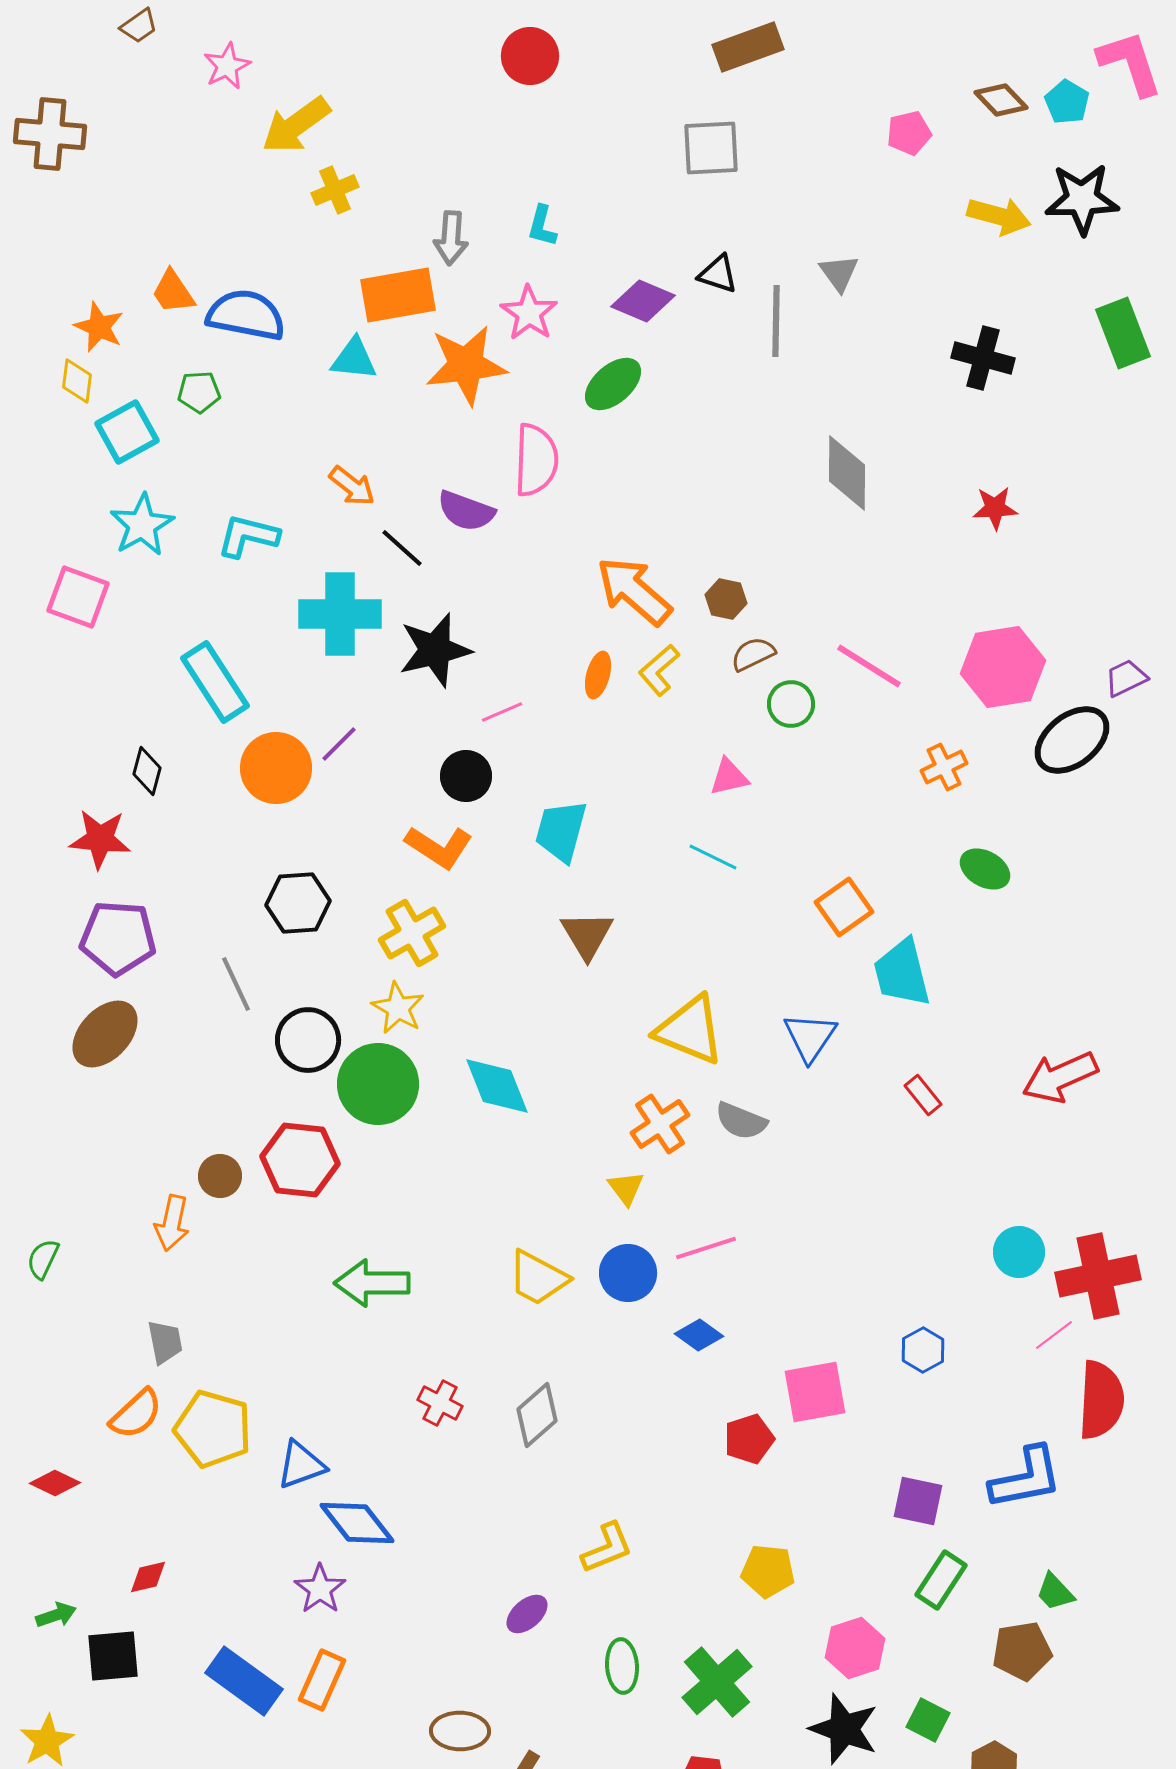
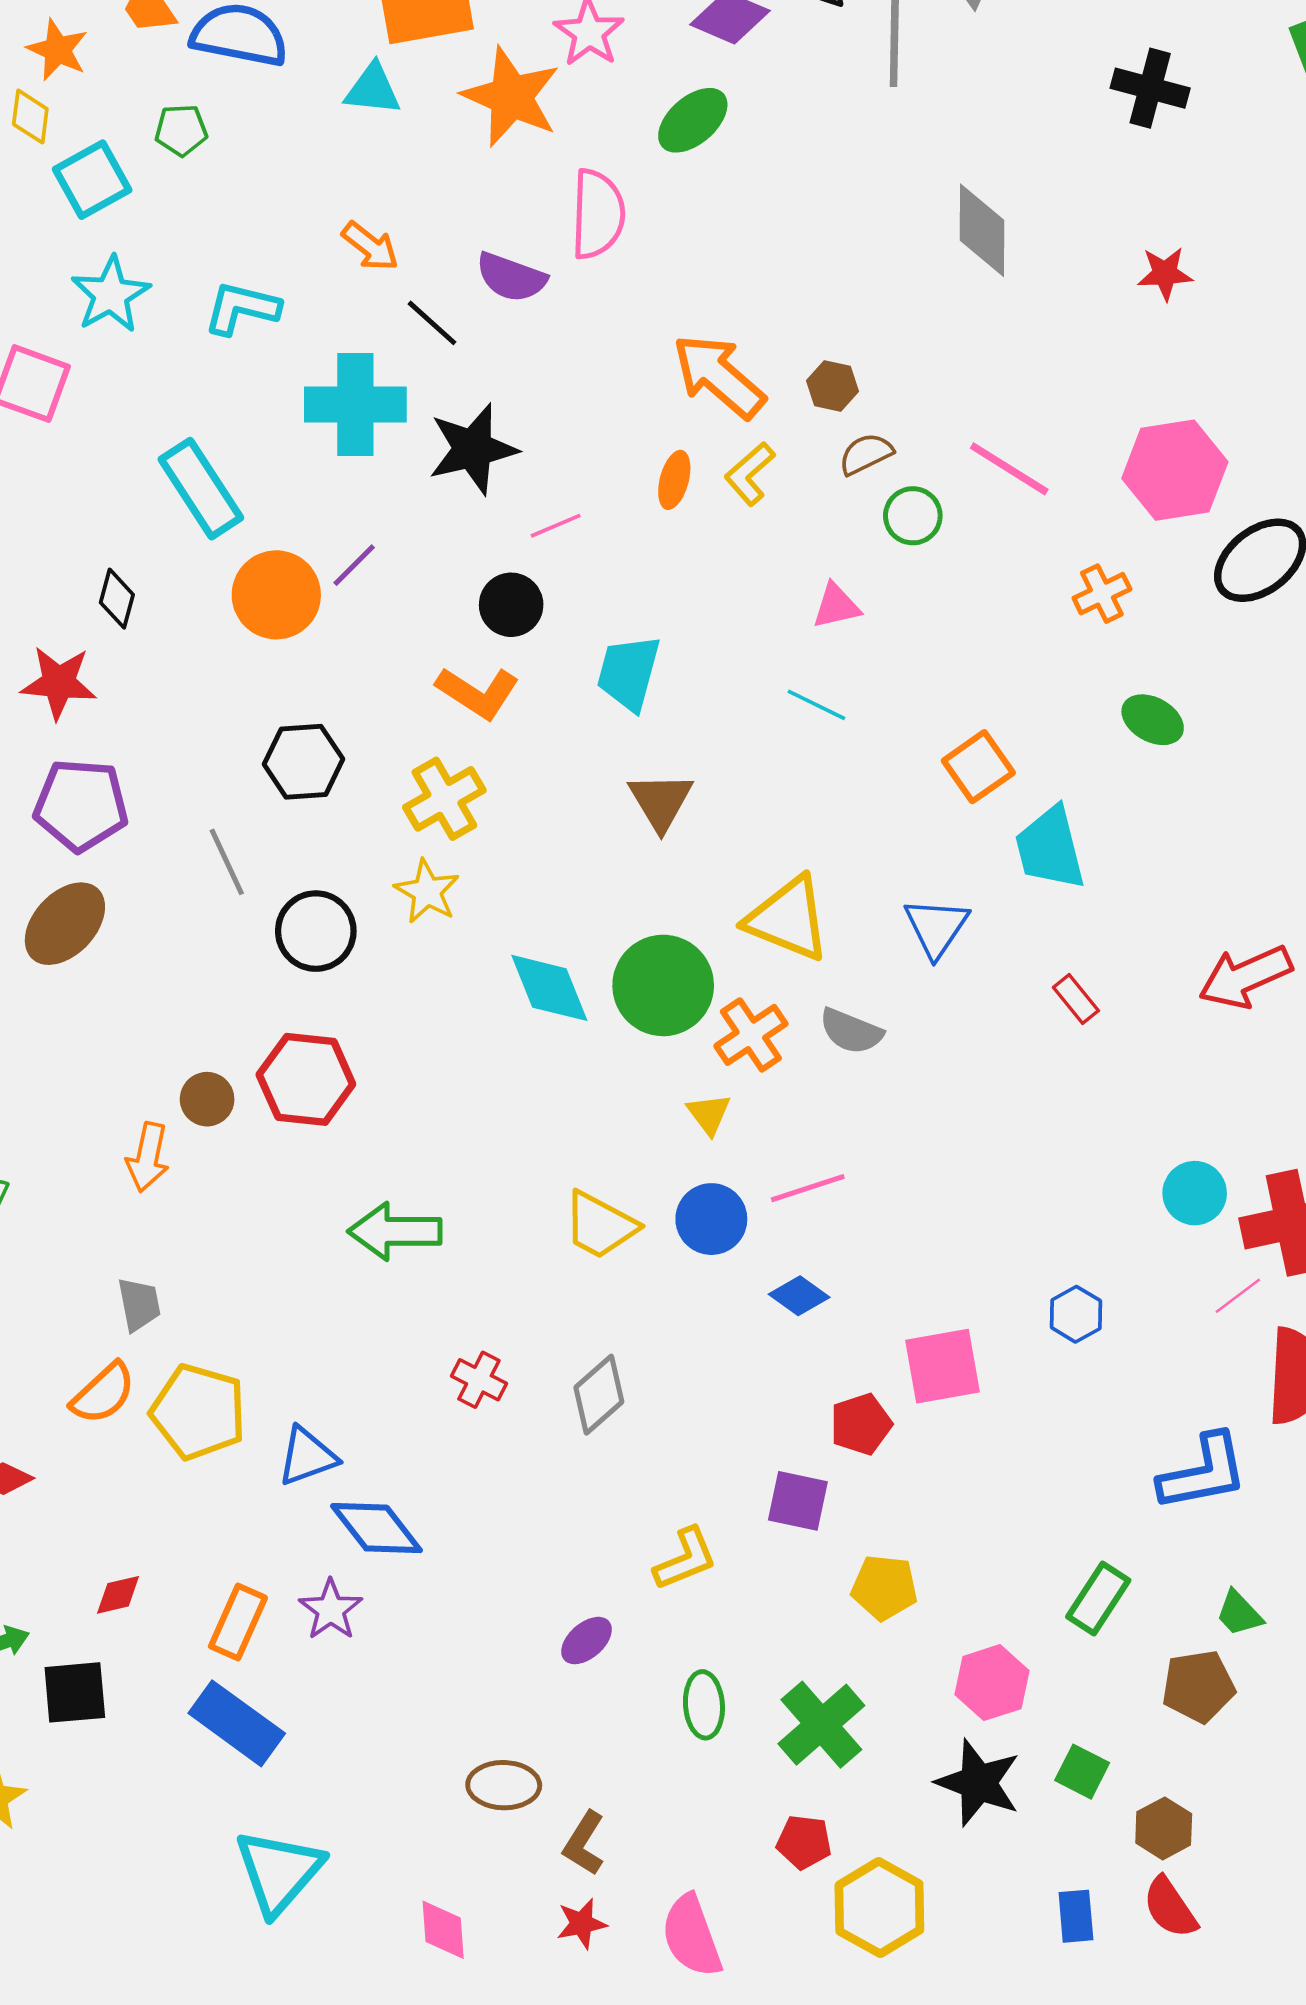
orange star: (466, 365) -> (511, 97), turned 30
green circle: (378, 1084) -> (663, 985), moved
purple square: (918, 1501) -> (798, 1501), moved
orange rectangle: (322, 1680) -> (238, 1622), moved

